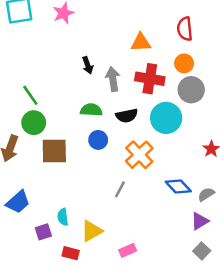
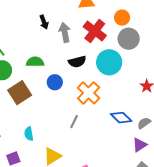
red cross: (150, 79) -> (95, 31), turned 30
green semicircle: (91, 110) -> (35, 62), moved
brown square: (54, 151) -> (20, 93), turned -30
cyan semicircle: (63, 217) -> (29, 134), moved

